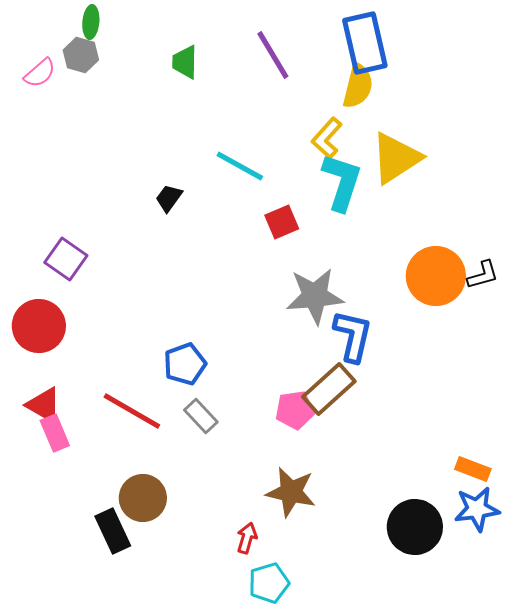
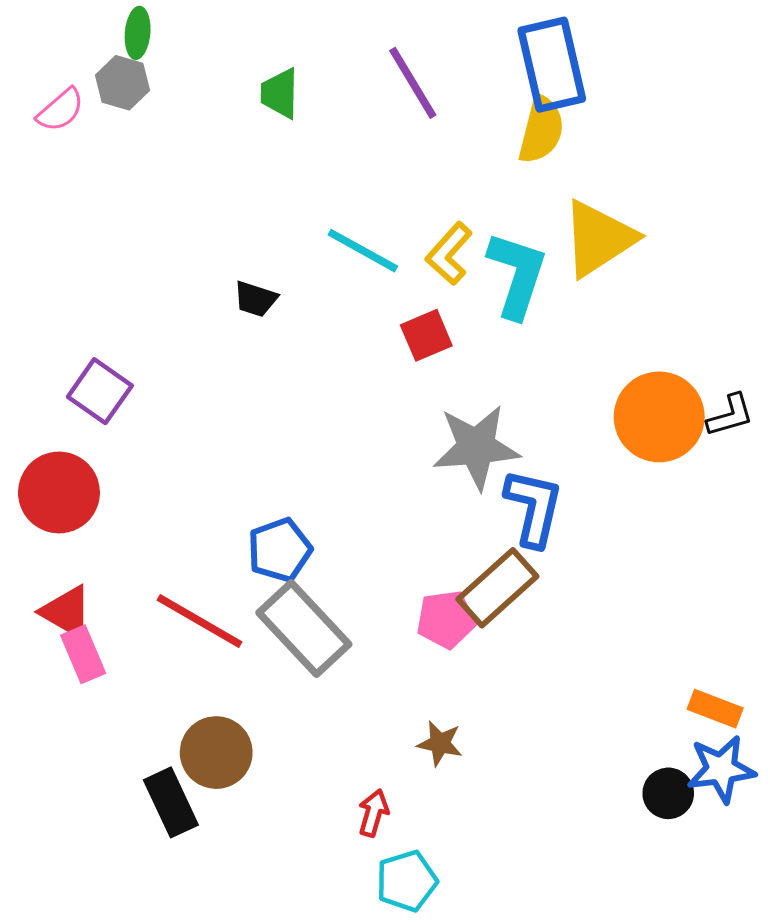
yellow L-shape: (327, 138) -> (449, 254), moved
black trapezoid: (169, 198) -> (255, 299), turned -108
gray rectangle: (201, 416) -> (304, 629), size x1.8
brown star: (291, 492) -> (440, 743), size x0.6
black circle: (415, 527) -> (668, 793), moved, size x0.6

